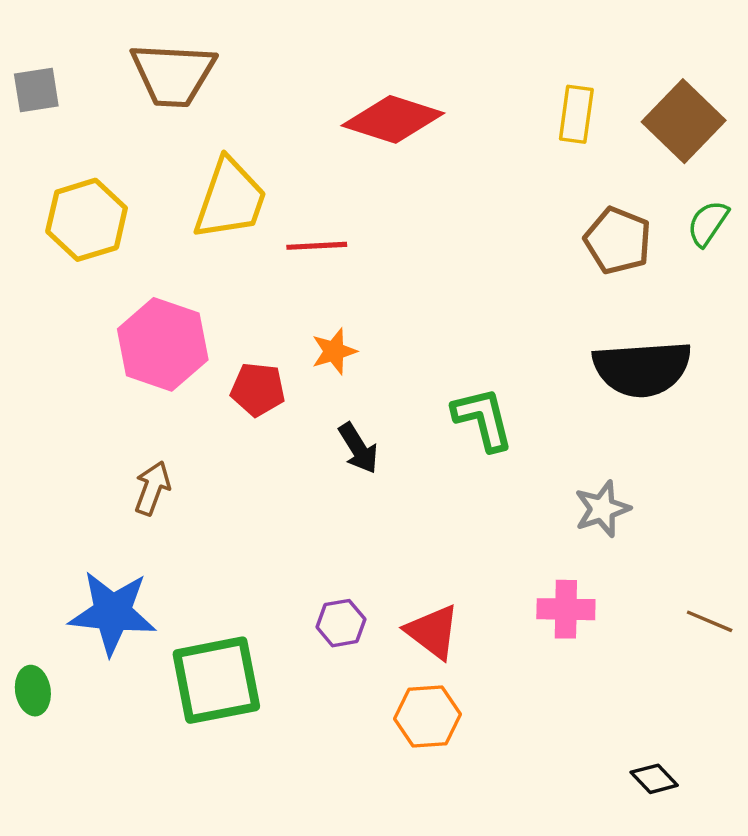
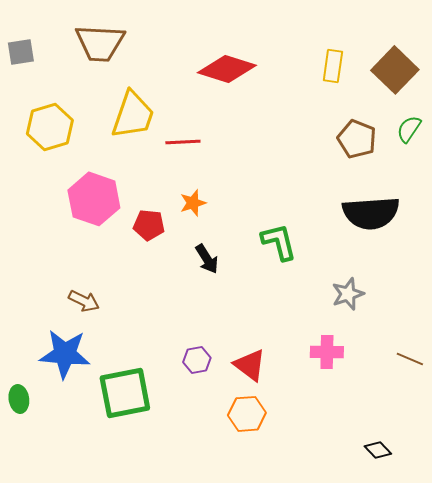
brown arrow: (152, 488) -> (84, 301), moved, turned 96

